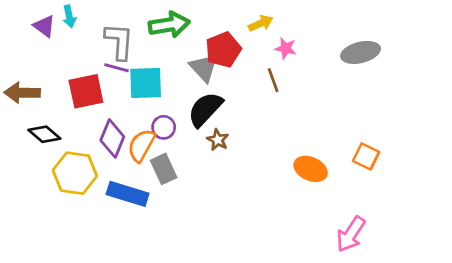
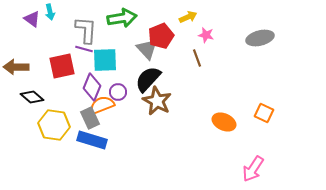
purple diamond: (112, 138) -> (92, 87), moved
brown star: (218, 140) -> (157, 101), size x1.8
orange semicircle: (141, 145) -> (102, 105), turned 40
gray rectangle: (164, 169) -> (90, 118), moved

